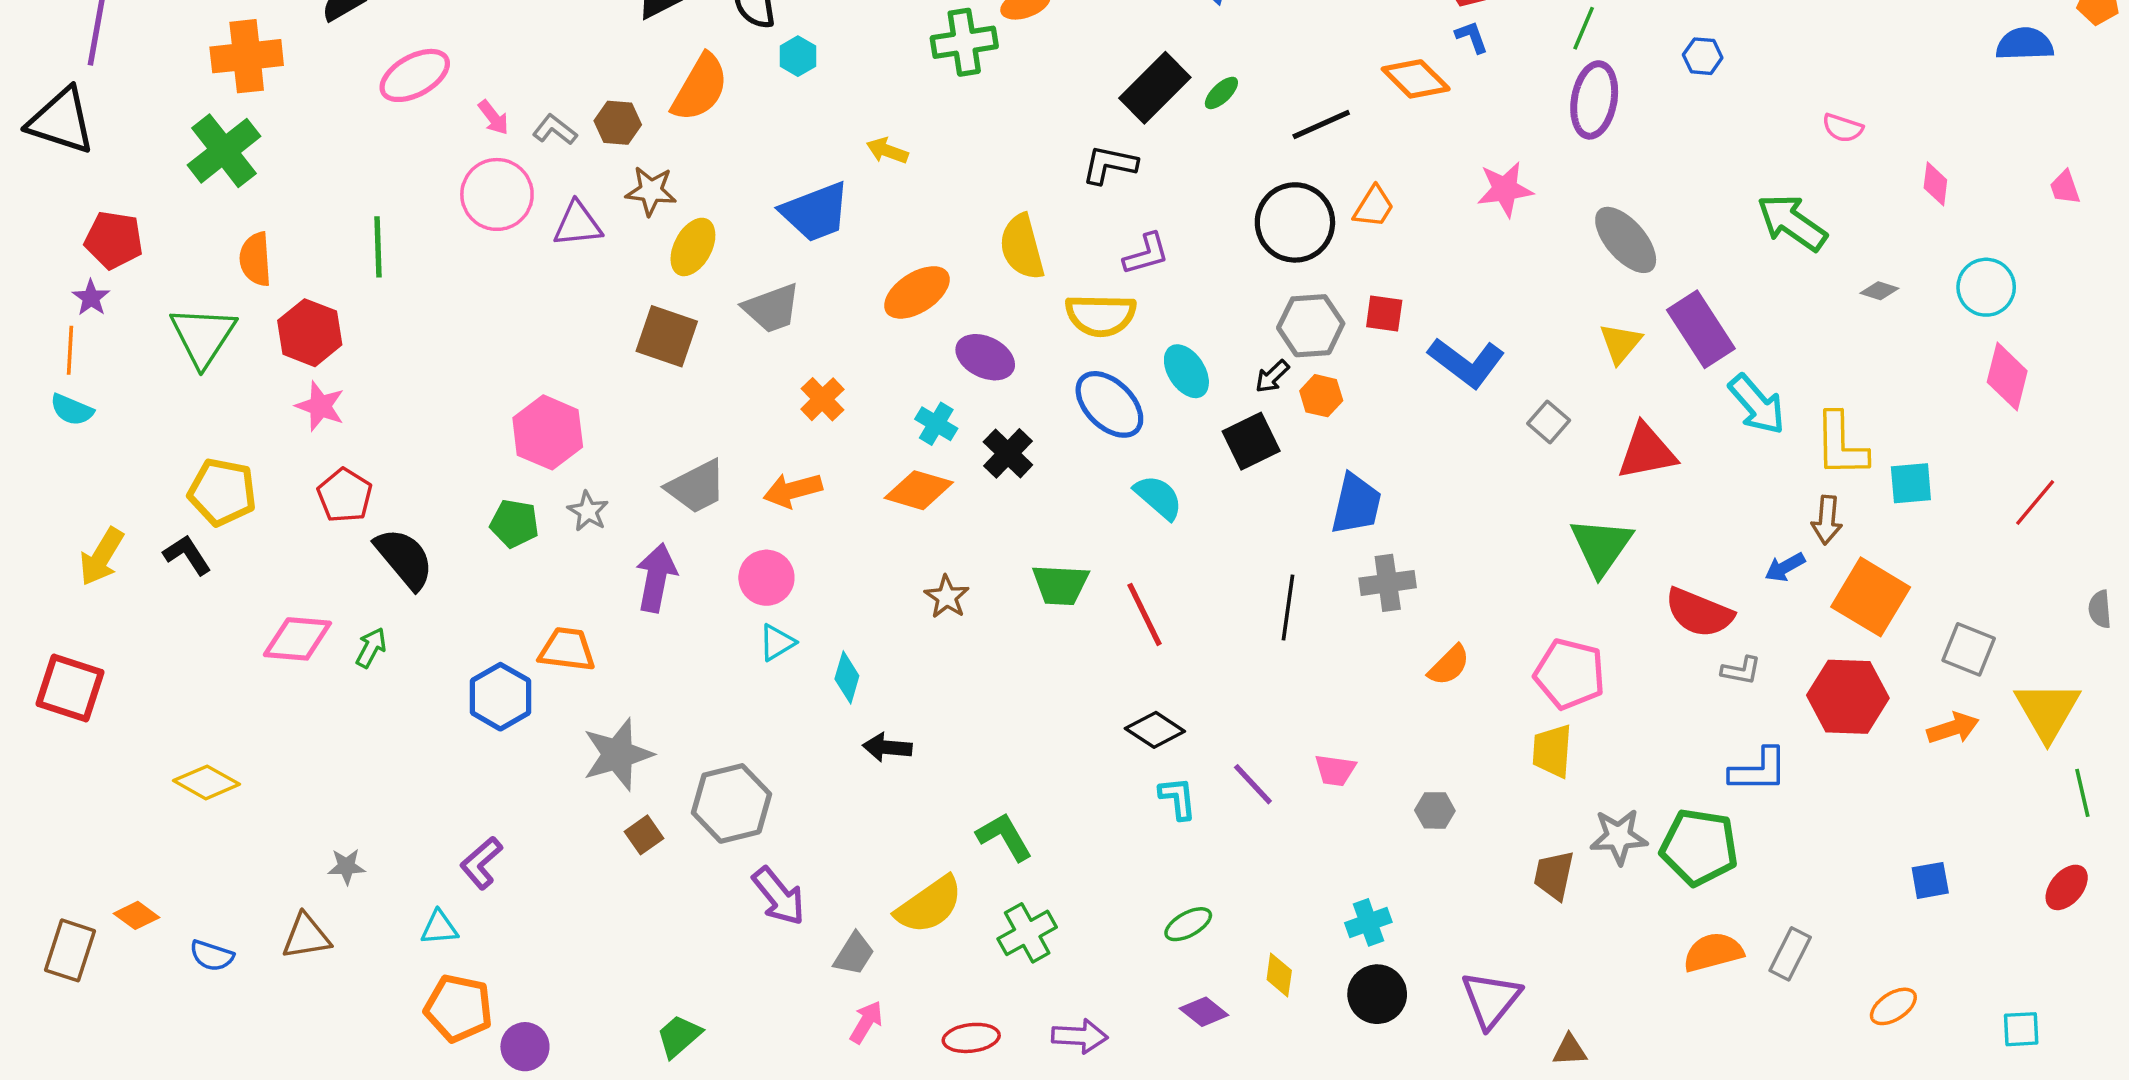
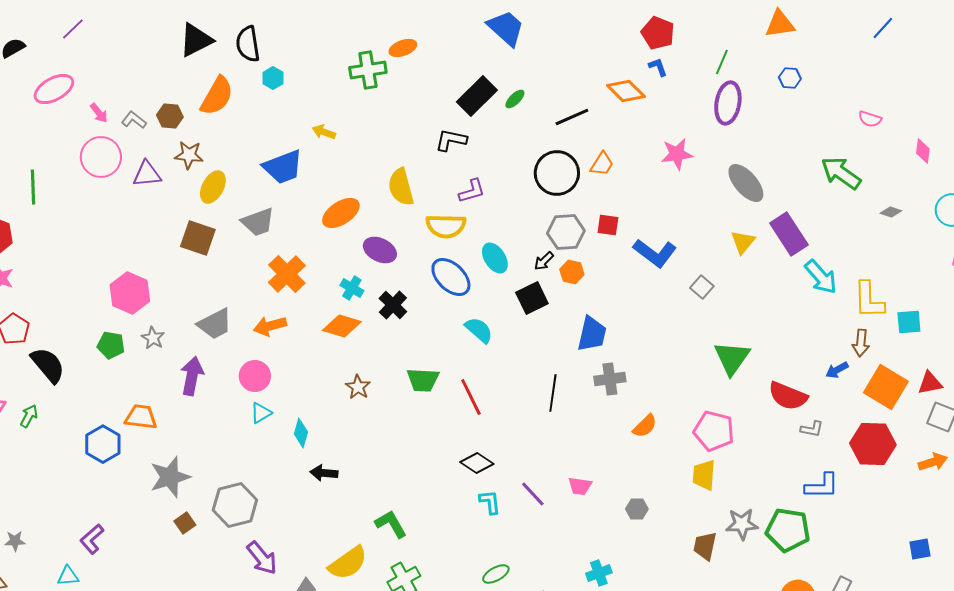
orange cross: (822, 399) -> (287, 274), size x1.5
red triangle: (1647, 452) -> (930, 383), moved, size x0.7

